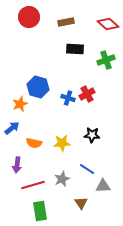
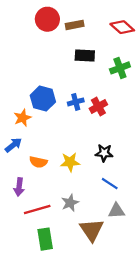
red circle: (29, 17) -> (47, 19), moved
blue cross: (68, 98) -> (76, 102), moved, turned -32
blue line: (87, 169) -> (110, 184), moved
brown triangle: (81, 203) -> (92, 230), size x1.6

